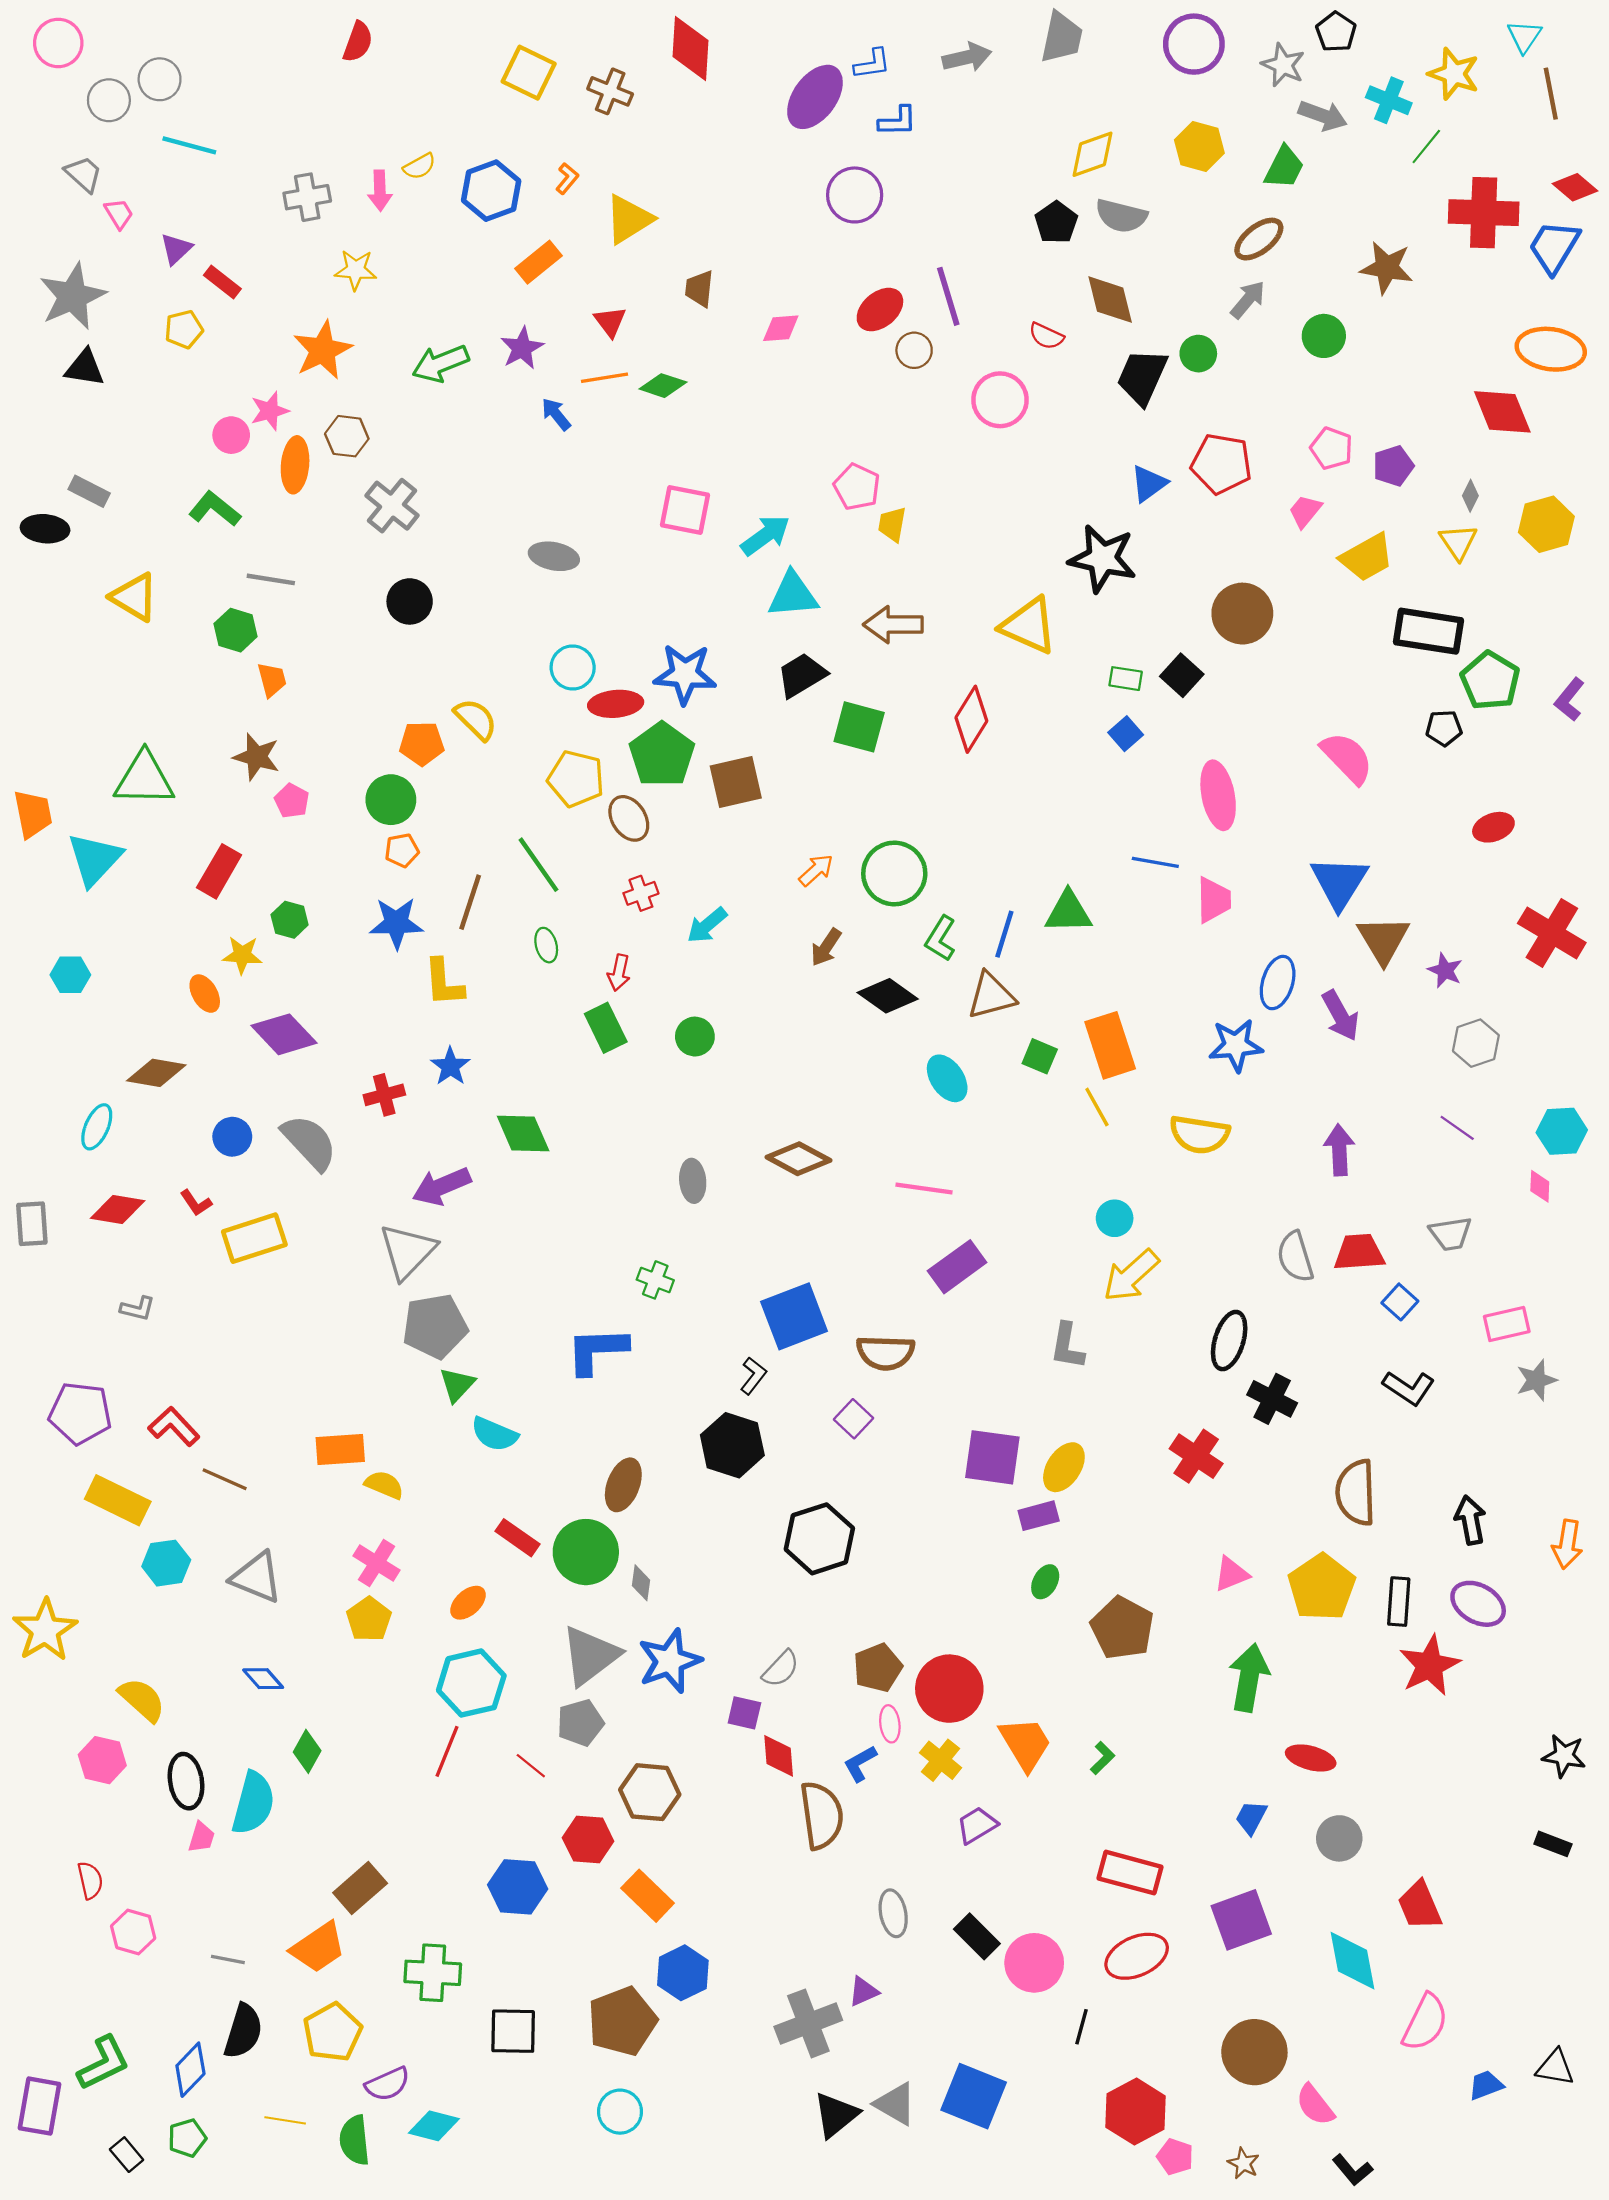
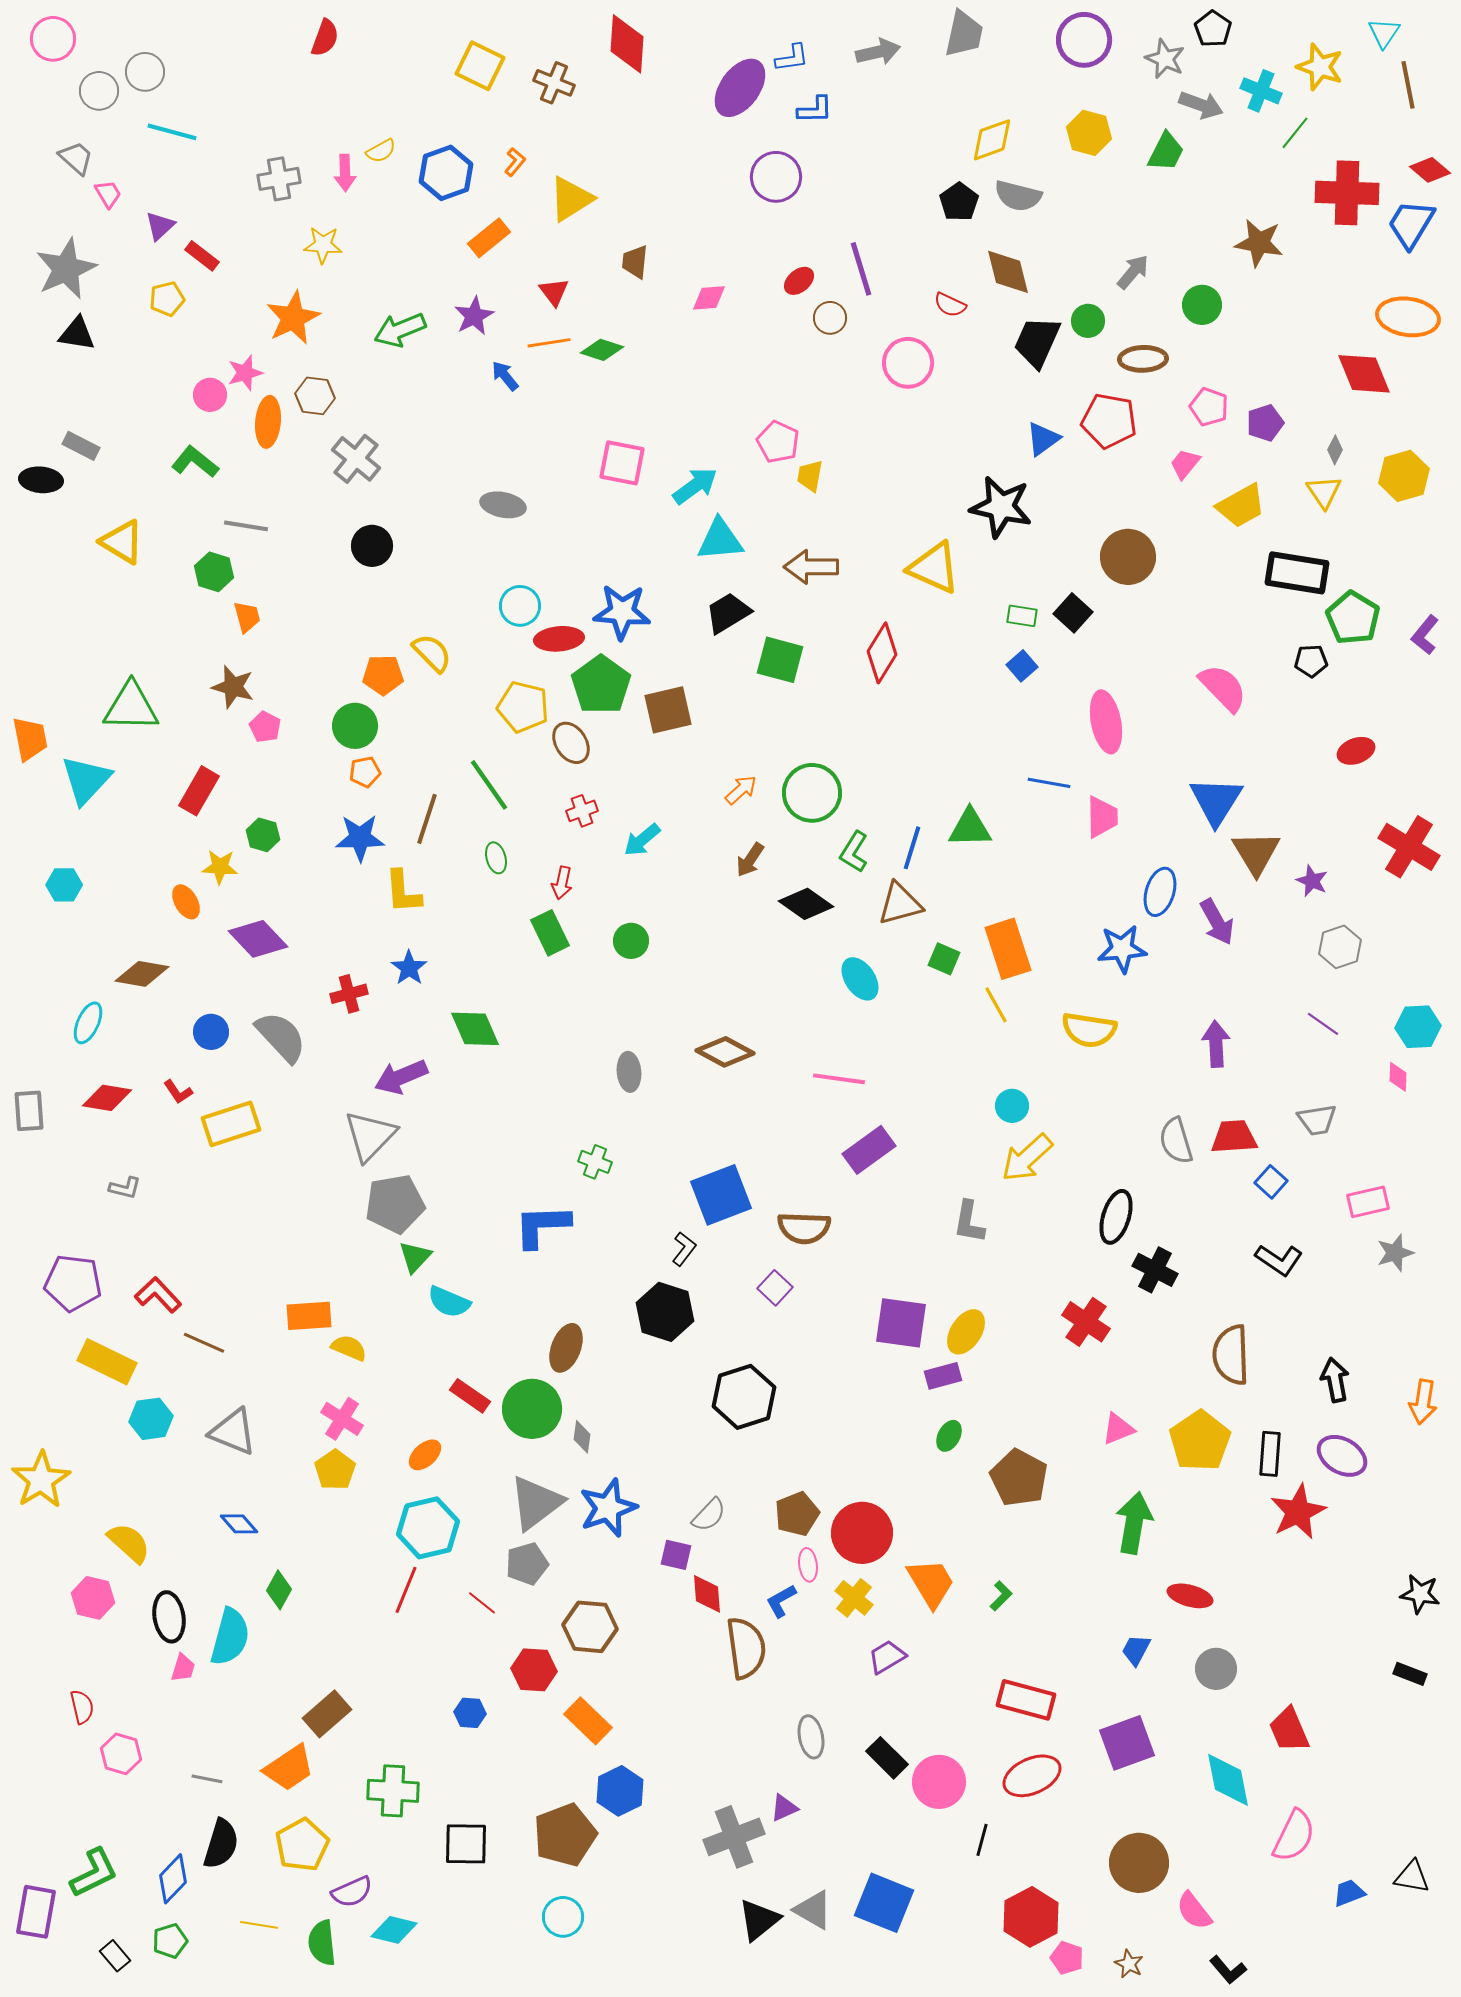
brown ellipse: (1259, 239) -> (1143, 359), moved, turned 36
red ellipse: (880, 310) -> (799, 281), size x0.7
blue hexagon: (518, 1887) -> (470, 1713), size x0.6

